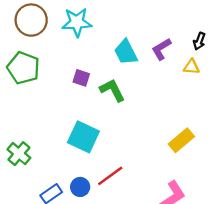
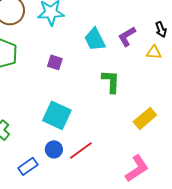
black arrow: (199, 41) -> (161, 29), turned -42
green L-shape: (112, 90) -> (111, 81), moved, turned 30
blue circle: (80, 187) -> (54, 149), moved

